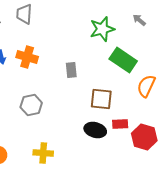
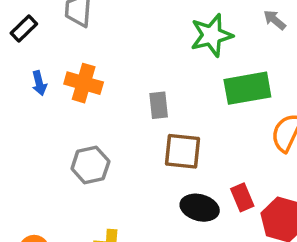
green rectangle: (123, 60) -> (247, 88), turned -44
brown square: (101, 99) -> (183, 151), moved
red rectangle: (120, 124) -> (242, 197), turned 70

